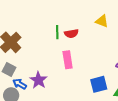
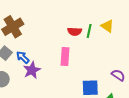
green line: (57, 32) -> (89, 31), moved
blue arrow: (20, 84) -> (23, 57), moved

